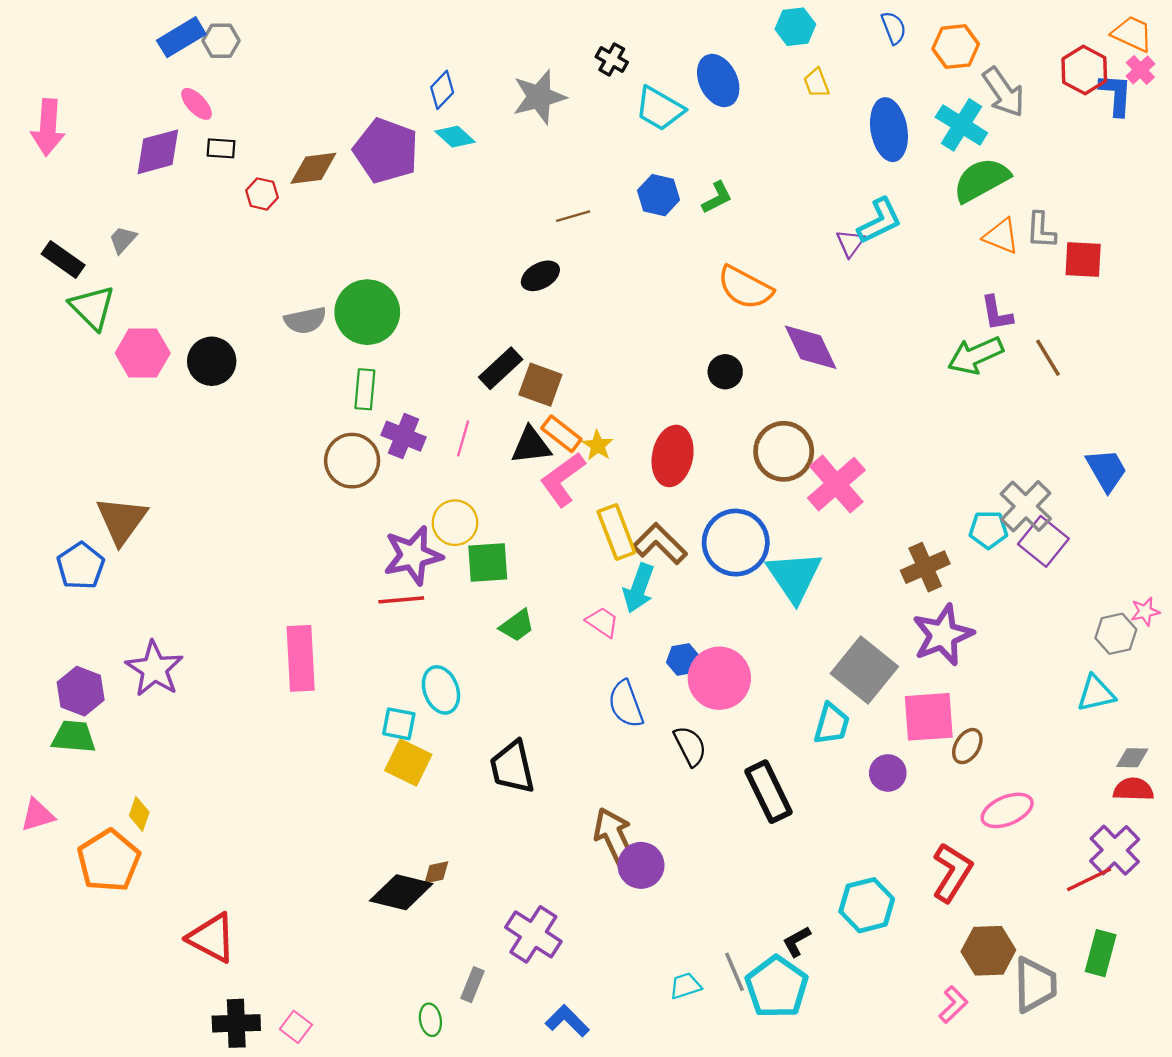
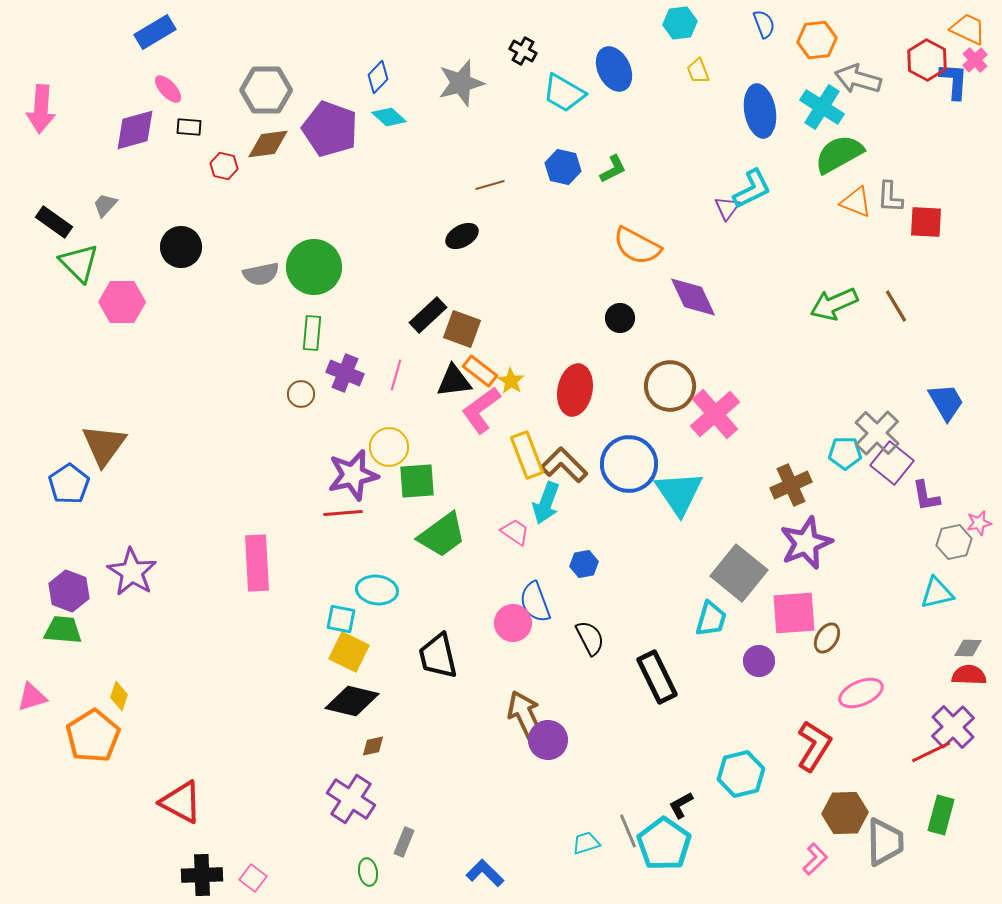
gray hexagon: (221, 41) -> (266, 90), moved, size x1.6
gray arrow: (1004, 92) -> (858, 79), turned 141
purple L-shape: (997, 313) -> (926, 496), moved
black circle: (212, 361) -> (181, 247), moved
brown circle: (352, 461) -> (301, 394), size x0.6
green trapezoid: (517, 626) -> (442, 535), size x1.6
pink circle: (719, 678) -> (513, 623), moved, size x0.7
cyan ellipse: (441, 690) -> (377, 590), turned -63
black diamond: (401, 892) -> (352, 701), moved
purple cross: (533, 934) -> (351, 799), moved

